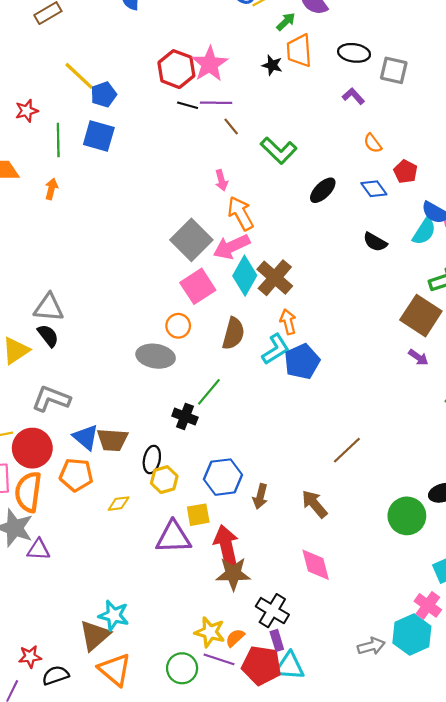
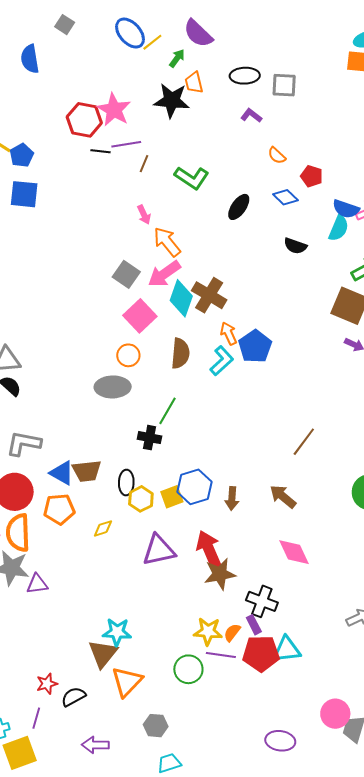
orange trapezoid: (299, 51) -> (194, 83), size x0.7
black star: (272, 65) -> (172, 100), size x1.8
brown line: (231, 127) -> (144, 164), turned 72
gray square: (191, 240) -> (126, 274), size x0.7
blue pentagon: (302, 362) -> (255, 346), moved
yellow square: (198, 515) -> (172, 497), moved
purple rectangle: (277, 640) -> (254, 625), moved
orange triangle: (115, 670) -> (127, 682), turned 44

